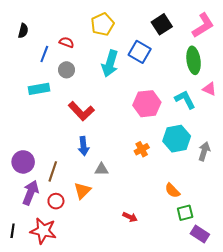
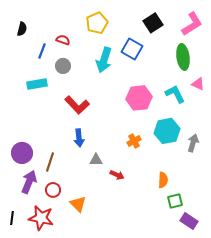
orange triangle: (82, 191) -> (78, 204), moved, turned -30
orange semicircle: (172, 191) -> (163, 180), turned -133
red arrow: (130, 217) -> (117, 175), moved

